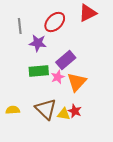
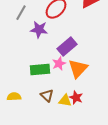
gray line: (20, 26) -> (21, 13), turned 35
green rectangle: (39, 71) -> (40, 70), moved
brown triangle: (46, 109) -> (47, 96), size x0.6

